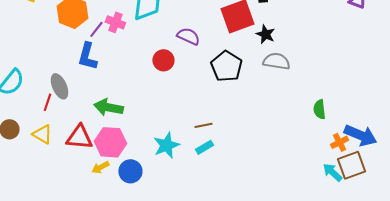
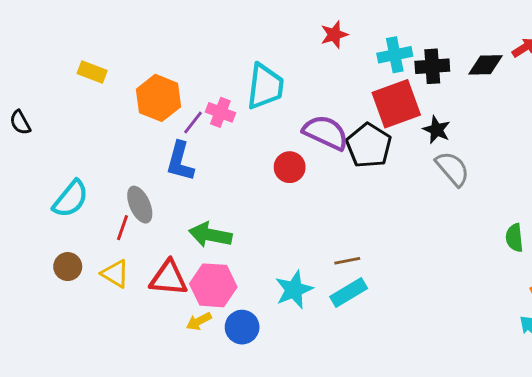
purple semicircle: (188, 36) -> (326, 133), size x1.4
gray semicircle: (276, 61) -> (452, 169), turned 40
black pentagon: (226, 66) -> (369, 146), moved
cyan rectangle: (204, 147) -> (349, 293), size x1.4

